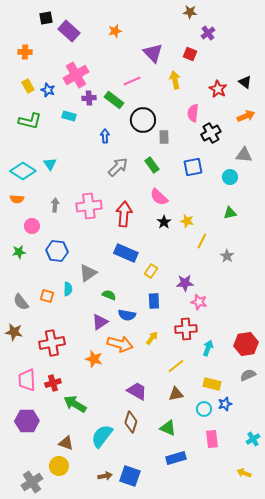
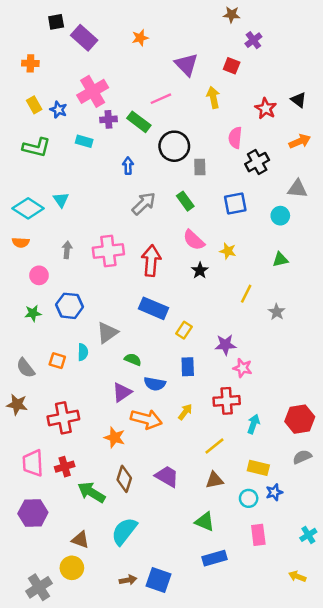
yellow star: (187, 221) -> (228, 251), moved
green star: (19, 252) -> (33, 313), moved
brown diamond: (131, 422) -> (124, 479), moved

